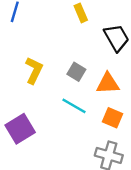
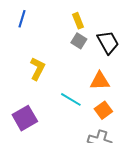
gray square: (76, 72) -> (79, 41), moved
orange square: (112, 118) -> (103, 110), turned 30

